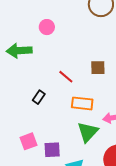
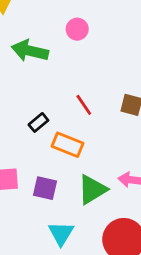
orange rectangle: (82, 103) -> (67, 145), moved
purple square: (52, 150) -> (45, 188), moved

